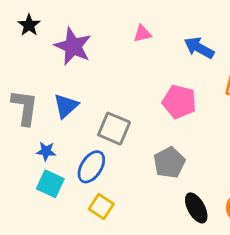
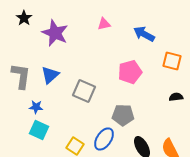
pink pentagon: (179, 102) -> (130, 72), turned -30
gray pentagon: (169, 163) -> (123, 115), turned 30
blue ellipse: (91, 167) -> (104, 139), moved

